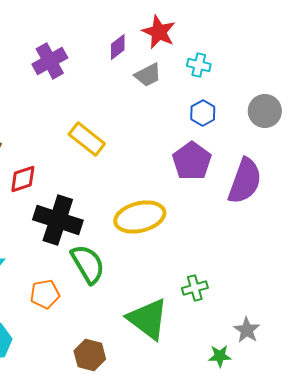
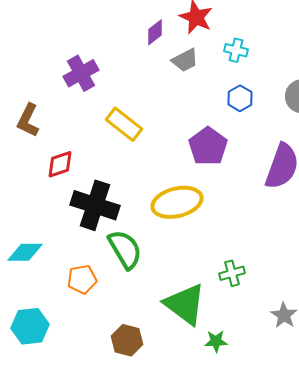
purple cross: (50, 61) -> (81, 73), moved
purple pentagon: (192, 161) -> (208, 146), moved
green star: (220, 356) -> (216, 341), moved

